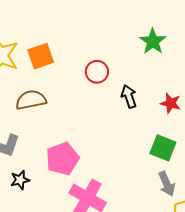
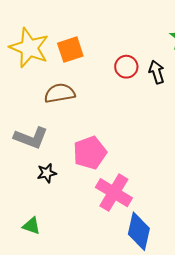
black arrow: (129, 96) -> (157, 72), moved

